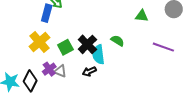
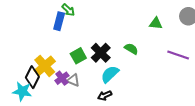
yellow cross: (39, 42) -> (45, 66), moved
cyan semicircle: (98, 55) -> (110, 74), moved, turned 54
black arrow: (89, 71) -> (105, 96), moved
black diamond: (30, 81) -> (32, 77), moved

